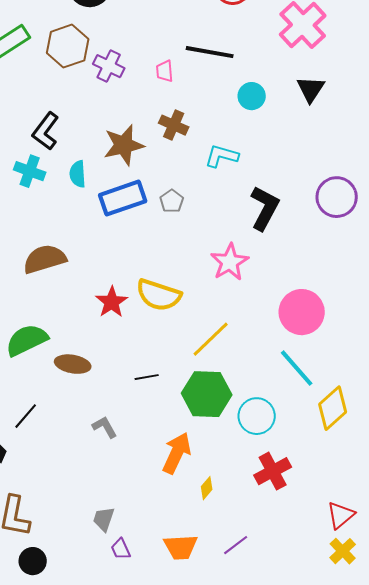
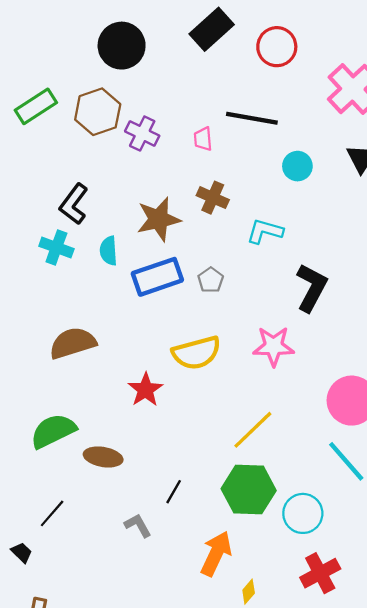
pink star: (230, 262) -> (274, 346), turned 30
yellow semicircle: (159, 295) -> (196, 353), moved, turned -33
black line: (147, 377) -> (174, 492), moved, turned -50

